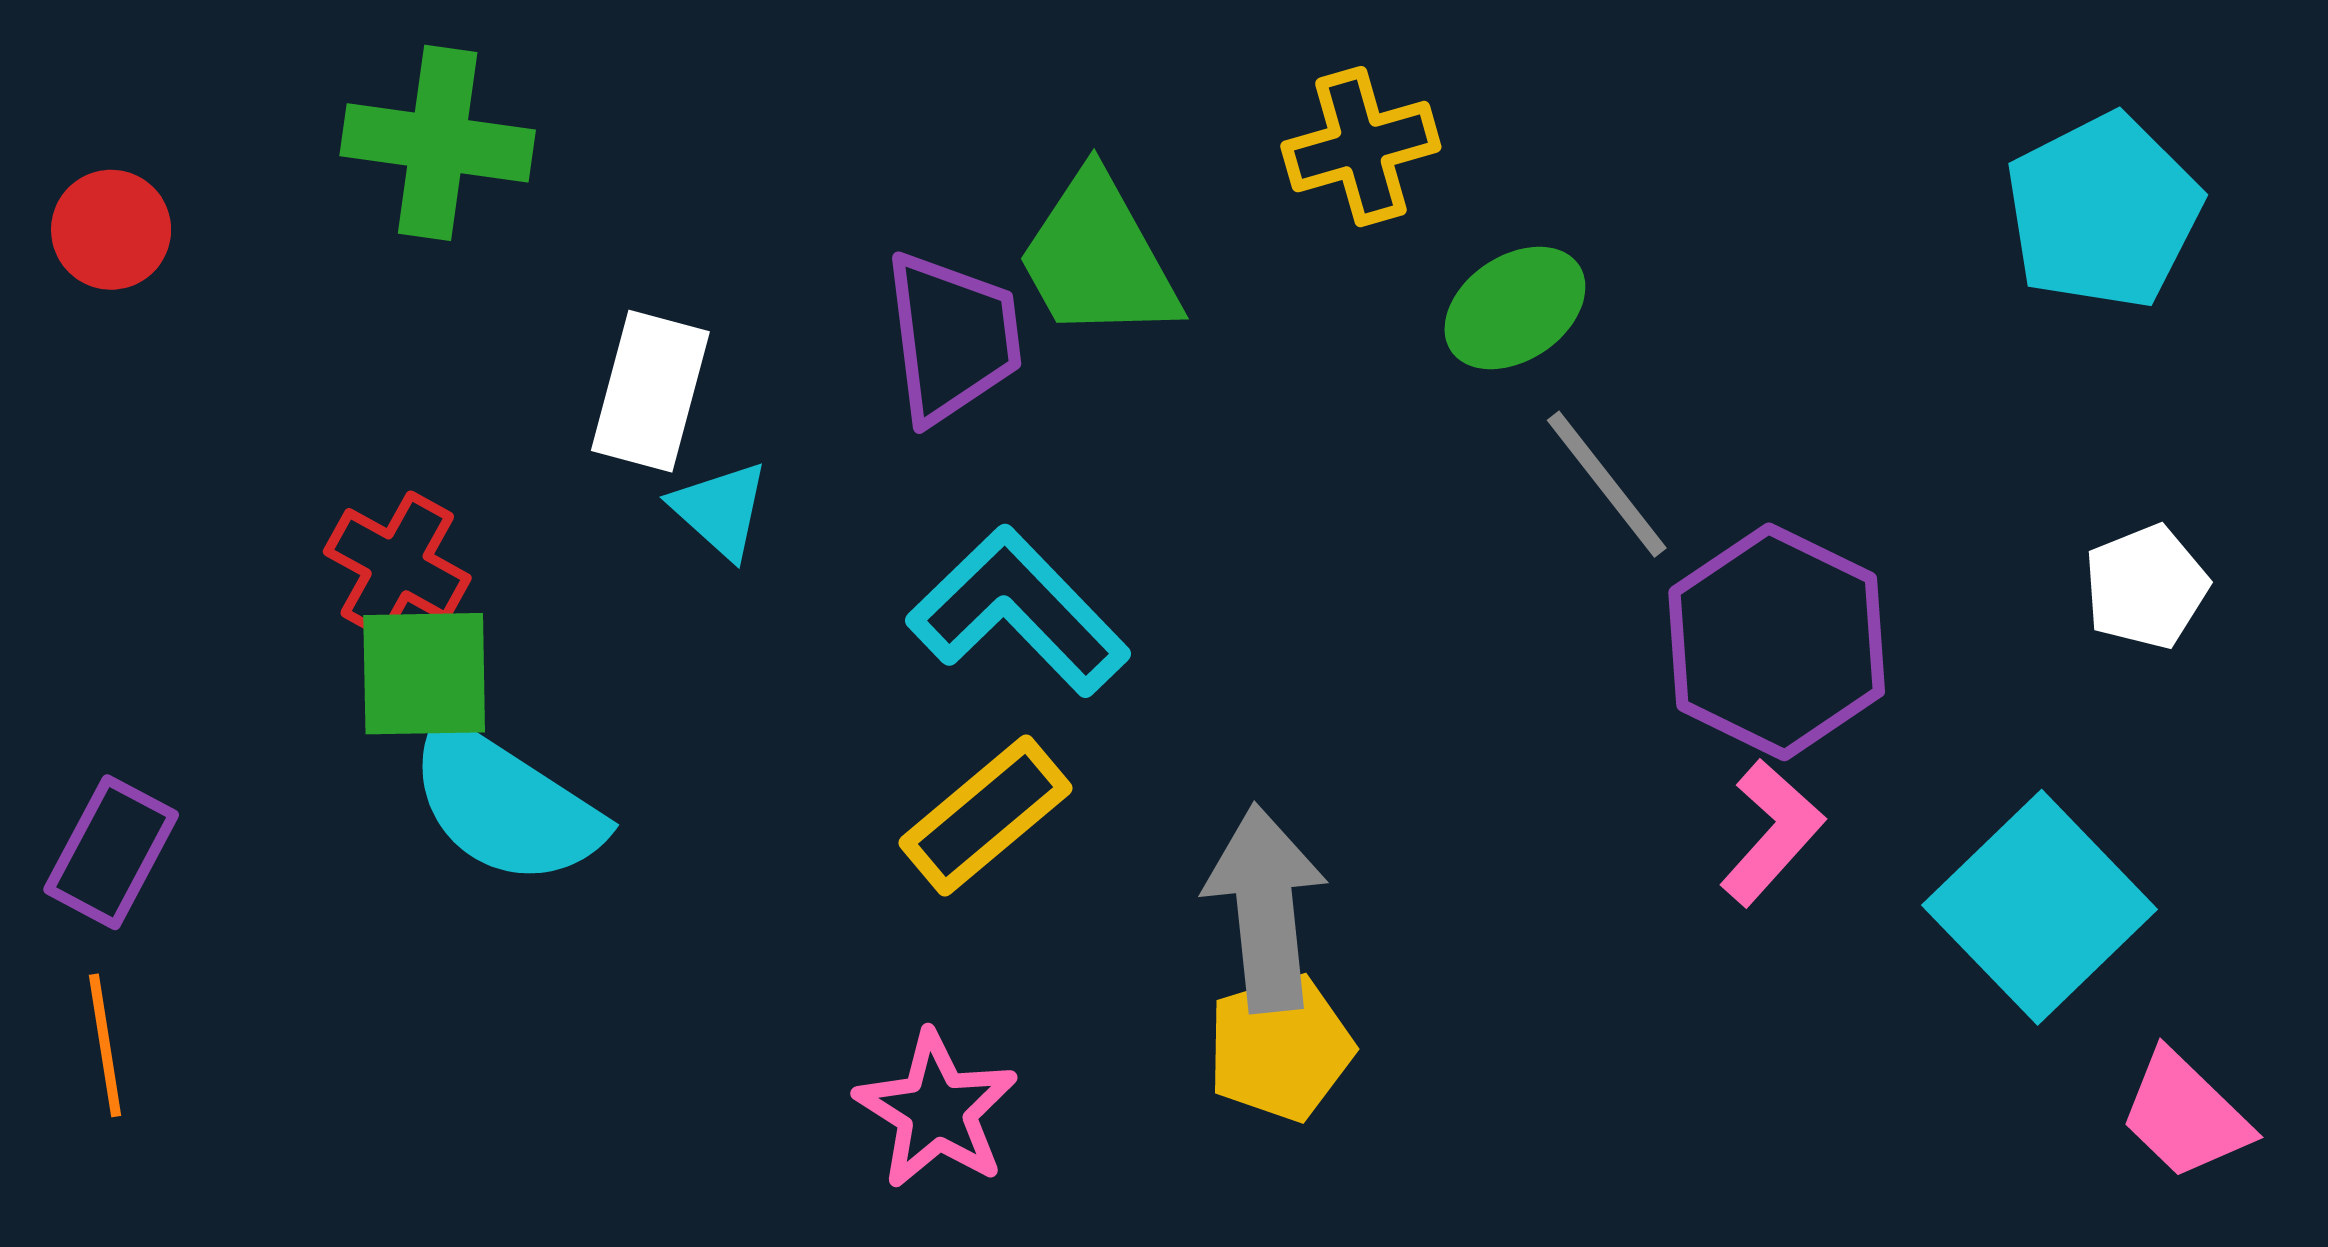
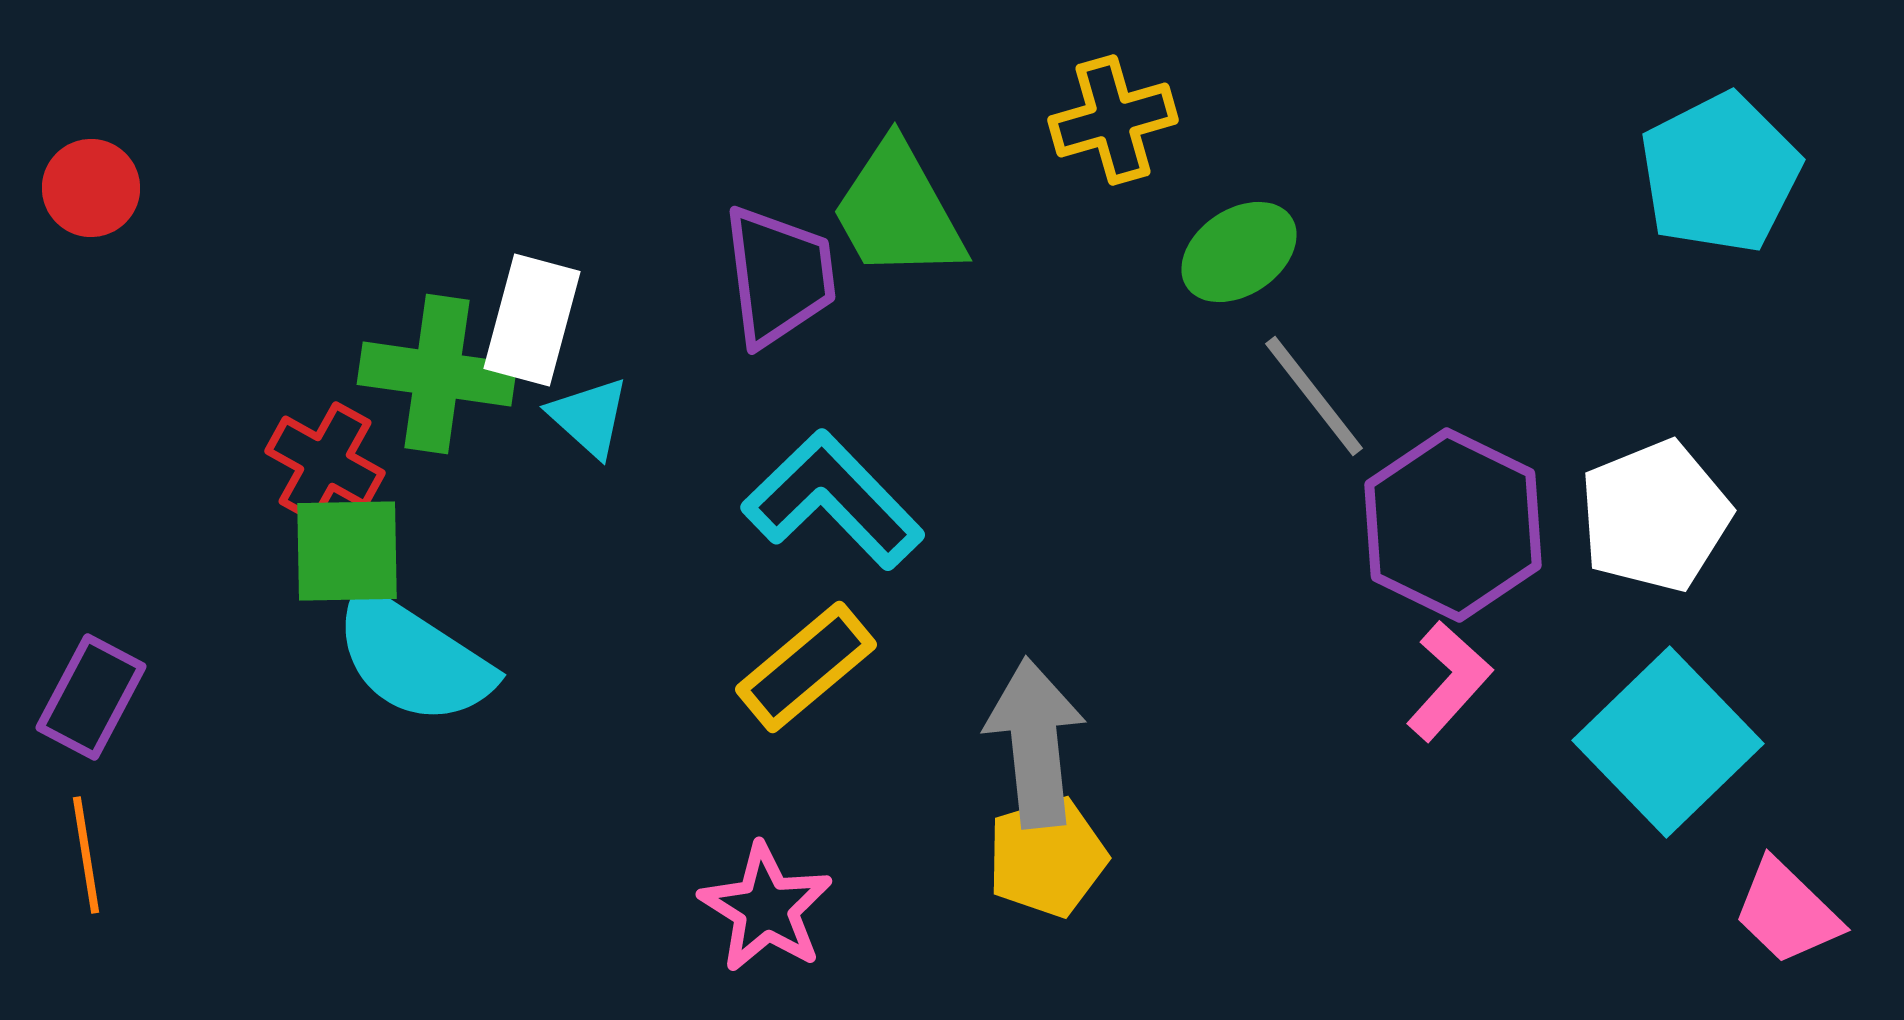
green cross: (438, 143) -> (437, 374), moved
white pentagon: (2146, 587) -> (1655, 516), moved, size x1.5

